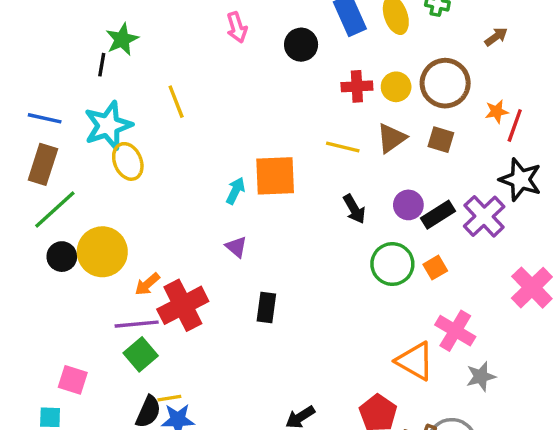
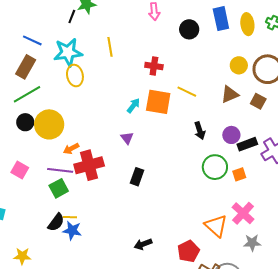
red cross: (357, 86) -> (154, 66), moved
yellow line: (343, 147) -> (187, 92), moved
pink square: (73, 380) -> (20, 170), moved

